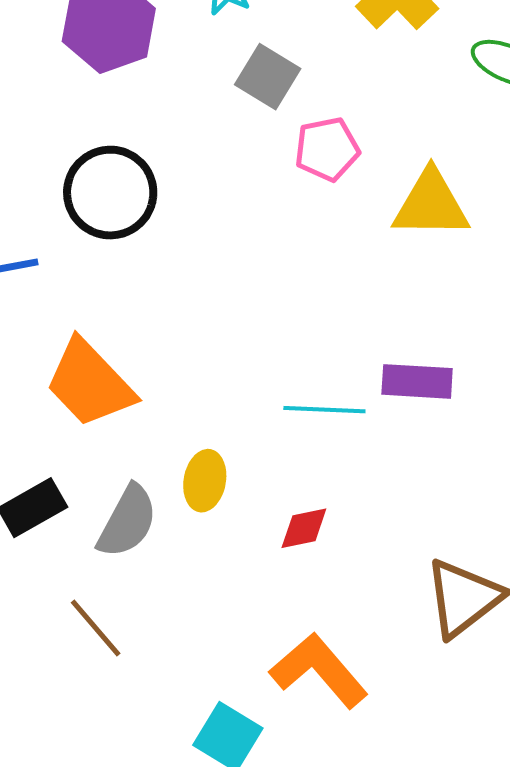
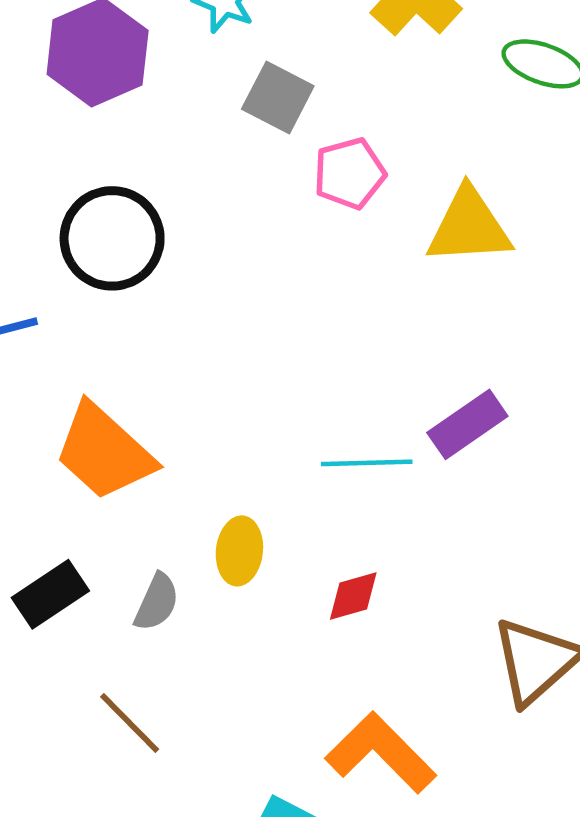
purple rectangle: (417, 381) -> (467, 424), turned -34
gray semicircle: (127, 521) -> (157, 602), size x0.7

